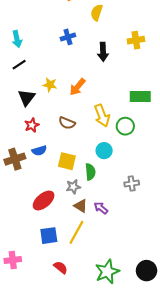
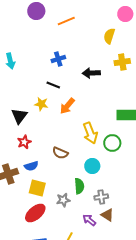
yellow semicircle: (97, 13) -> (109, 36), moved
black arrow: (103, 52) -> (91, 73), turned 90
black line: (19, 65) -> (53, 85), moved, turned 56
brown semicircle: (67, 123) -> (60, 153), moved
yellow square: (67, 161) -> (37, 188), moved
gray cross: (132, 184) -> (101, 197), moved
brown triangle: (81, 206) -> (107, 215), moved

